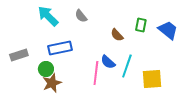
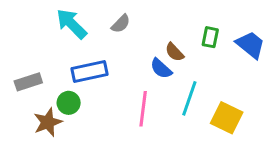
gray semicircle: (81, 16) -> (121, 24), turned -96
blue semicircle: (108, 62) -> (161, 69), moved
yellow square: (152, 79) -> (227, 118), turned 30
brown star: (52, 83) -> (48, 122), moved

